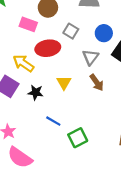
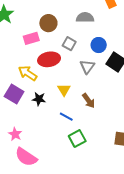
pink rectangle: (28, 24) -> (31, 38), turned -35
brown arrow: (97, 83) -> (89, 101), moved
blue line: (53, 121) -> (66, 117), moved

